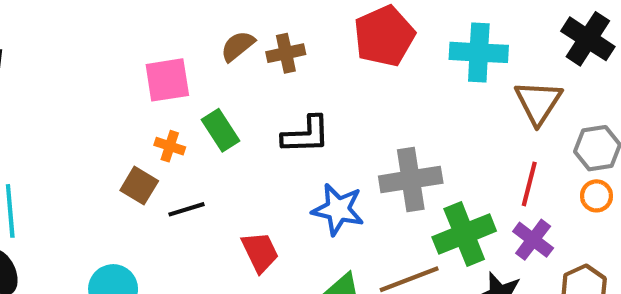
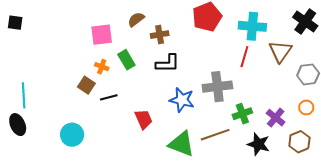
brown cross: (286, 53) -> (160, 35), moved
red line: (529, 184) -> (244, 57), moved
orange circle: (596, 196) -> (306, 107), moved
green cross: (464, 234) -> (242, 114), size x0.7

